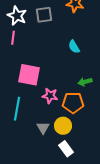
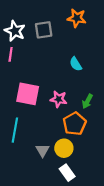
green arrow: (85, 82) -> (87, 101), turned -48
pink star: (50, 96) -> (59, 99), moved
orange pentagon: (73, 103) -> (75, 124), turned -30

